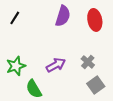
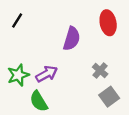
purple semicircle: (63, 16) -> (72, 39), moved
purple arrow: (56, 65) -> (47, 74), moved

